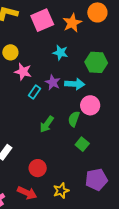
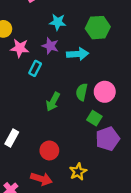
purple star: (53, 82) -> (50, 46), moved
pink circle: (90, 105) -> (105, 92), moved
purple pentagon: (96, 180) -> (108, 139), moved

